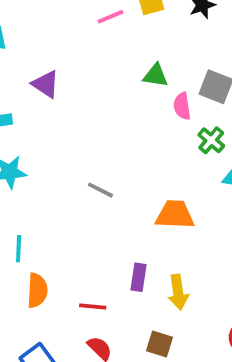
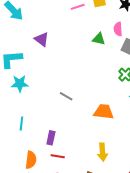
pink semicircle: (182, 106) -> (118, 29), moved
purple rectangle: (139, 277) -> (51, 138), moved
orange semicircle: (37, 290) -> (31, 160), moved

